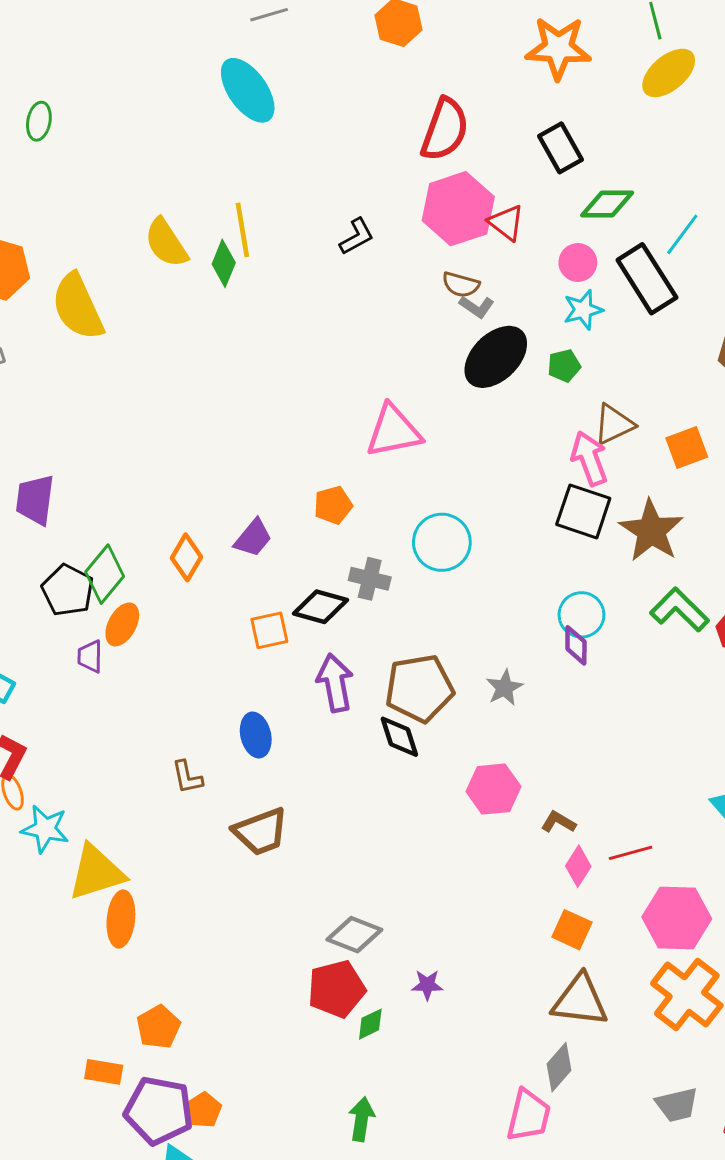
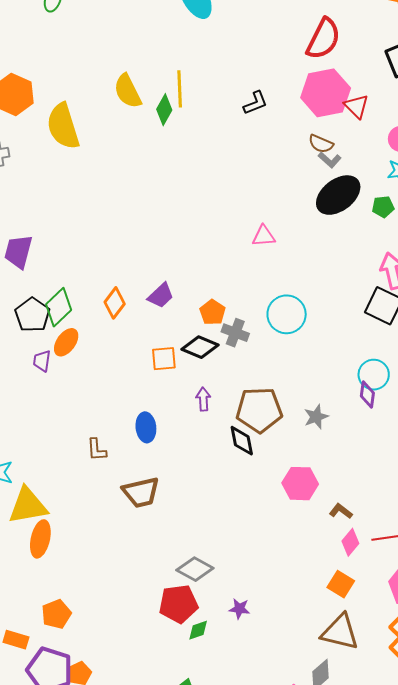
pink triangle: (394, 431) -> (264, 236), size x0.6
orange pentagon: (333, 505) -> (213, 312), moved, turned -30
purple arrow: (335, 683) -> (203, 399), size x0.6

